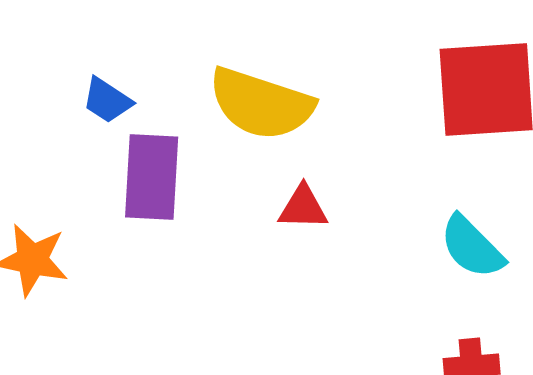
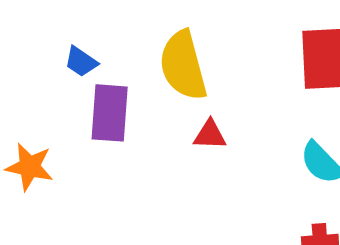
yellow semicircle: (261, 104) -> (183, 66), turned 56

